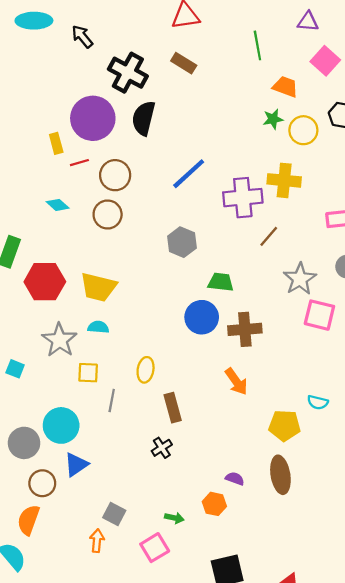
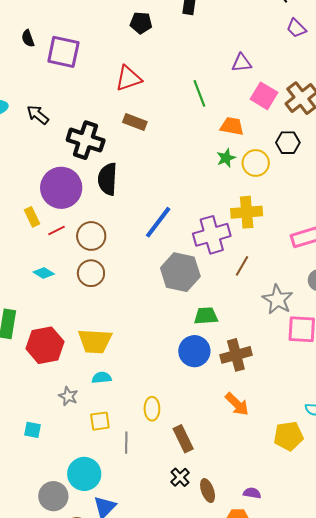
gray hexagon: (182, 242) -> (180, 272), moved, size x1.4
gray star: (59, 340) -> (68, 396), size x0.6
brown ellipse: (280, 475) -> (208, 491), moved, size x0.7

